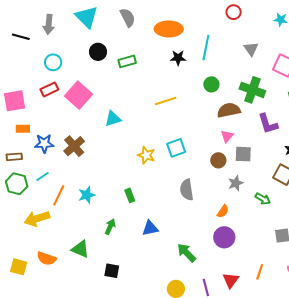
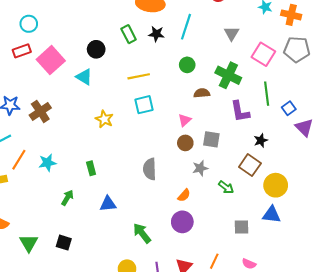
black circle: (98, 52) -> (96, 49), moved
green rectangle: (127, 61) -> (129, 34), moved, turned 72
brown semicircle: (229, 110) -> (202, 93), size x0.7
cyan triangle: (113, 119) -> (84, 77), moved, turned 42
pink triangle: (227, 136) -> (185, 120), moved
cyan square: (176, 148) -> (144, 105), moved
yellow star: (146, 155) -> (104, 119), moved
green triangle: (80, 249) -> (29, 243), moved, turned 30

